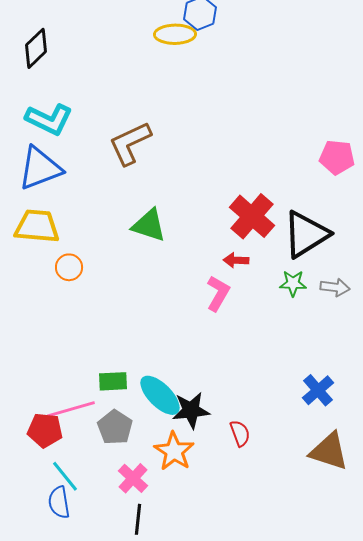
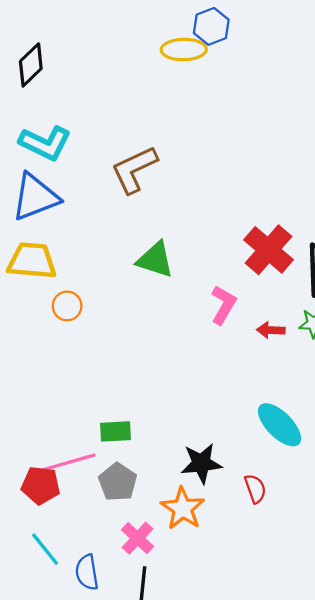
red arrow: (236, 260) -> (271, 330), moved
pink L-shape: (218, 293) -> (223, 305), moved
cyan ellipse: (160, 395) -> (280, 425), moved
cyan line: (65, 476) -> (45, 549), moved
blue semicircle: (59, 502) -> (87, 572), moved

